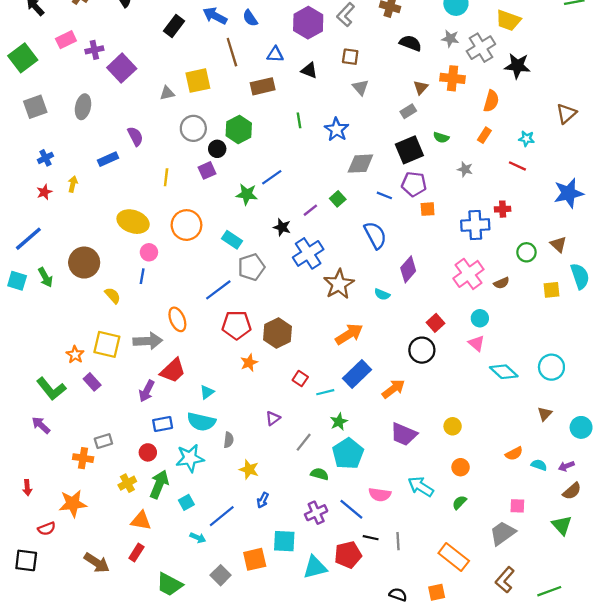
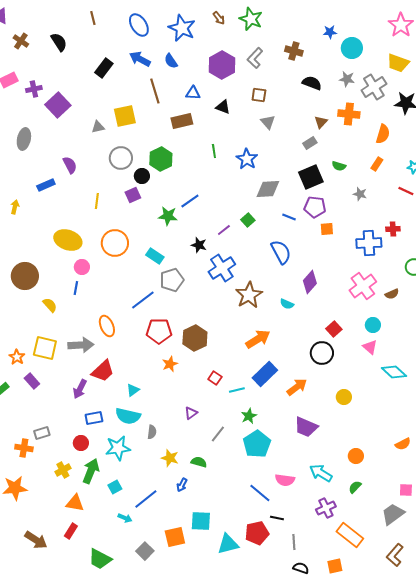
yellow circle: (453, 426) -> (344, 397), moved
green semicircle: (320, 474) -> (199, 462), moved
purple cross: (316, 513) -> (326, 508), moved
gray line: (398, 541) -> (294, 542), moved

